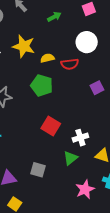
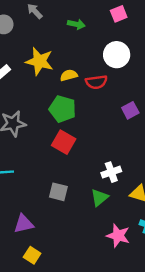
green arrow: (54, 17) -> (76, 24), turned 40
red square: (51, 126) -> (64, 142), moved
gray square: (38, 170) -> (58, 192), moved
pink star: (85, 189) -> (118, 236), turned -30

